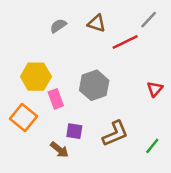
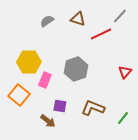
pink rectangle: (56, 99) -> (45, 80), turned 42
brown L-shape: (115, 134) -> (93, 108), turned -135

